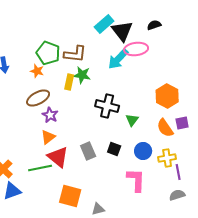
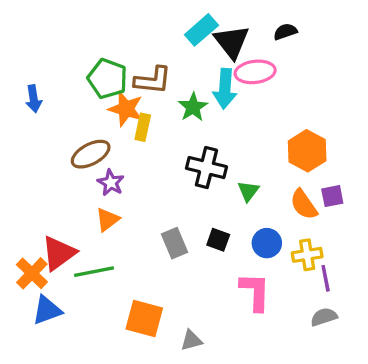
cyan arrow: (118, 59) -> (225, 89), turned -40
orange star: (37, 71) -> (126, 109), moved, size x1.5
green star: (82, 75) -> (193, 107), moved, turned 30
red triangle: (58, 157) -> (59, 253), moved, turned 45

